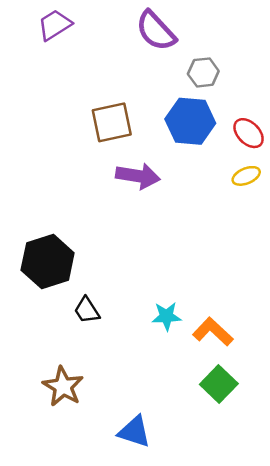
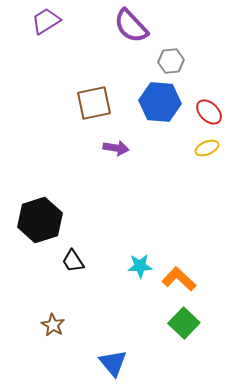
purple arrow: (138, 176) -> (116, 148), size x0.7
brown star: (63, 386) -> (53, 325), size x0.7
blue triangle: (134, 432) -> (113, 363), turned 32

